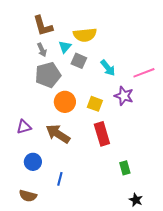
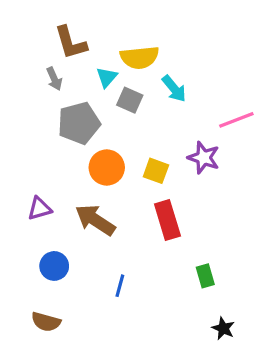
gray arrow: (42, 50) -> (54, 79), moved
cyan arrow: (108, 68) -> (174, 89), moved
blue line: (60, 179) -> (120, 286), moved

